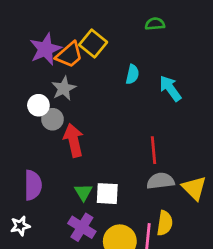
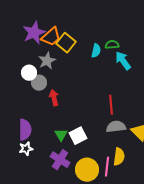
green semicircle: (155, 24) -> (112, 45), moved
yellow square: (93, 43) -> (66, 43), moved
red arrow: (74, 140) -> (54, 98), size x0.7
white square: (107, 194) -> (78, 136), turned -30
white star: (20, 226) -> (26, 149), moved

